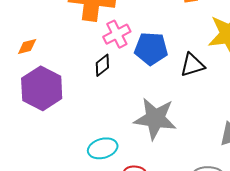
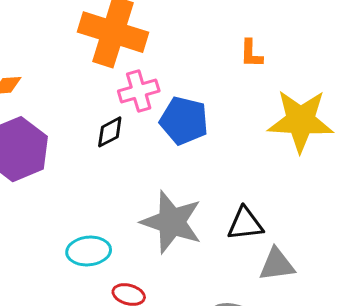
black triangle: (192, 65) -> (245, 224), moved

